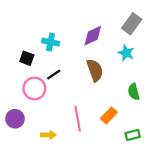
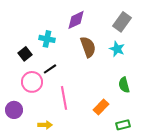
purple diamond: (93, 36) -> (76, 20), moved
black square: (27, 58) -> (25, 54), turned 32
brown semicircle: (95, 70) -> (88, 47), moved
pink line: (78, 119) -> (64, 98), moved

